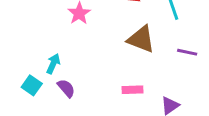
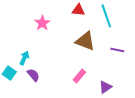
pink rectangle: (132, 90) -> (79, 76), turned -48

